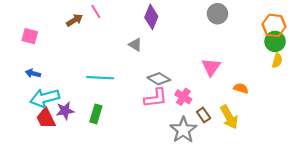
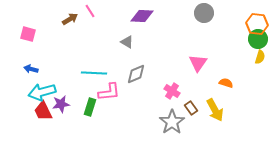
purple diamond: (151, 17) -> (142, 16), turned 70
gray diamond: (159, 79) -> (136, 74), moved, turned -55
pink L-shape: (156, 98) -> (109, 92), moved

